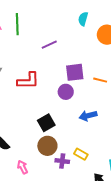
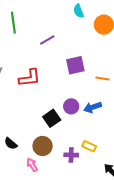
cyan semicircle: (83, 19) -> (79, 11), turned -32
orange line: (100, 80) -> (103, 78), moved
purple circle: (66, 92) -> (71, 106), moved
brown circle: (47, 146) -> (43, 146), moved

